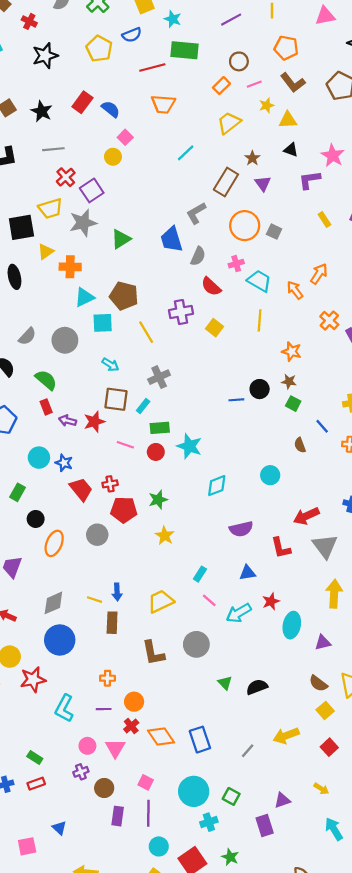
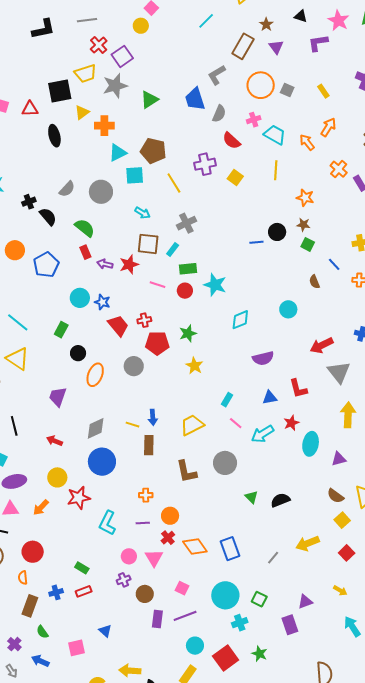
yellow rectangle: (324, 220) -> (323, 91), moved
red L-shape: (281, 548) -> (298, 389), moved
purple line: (148, 813) -> (185, 616), turned 70

